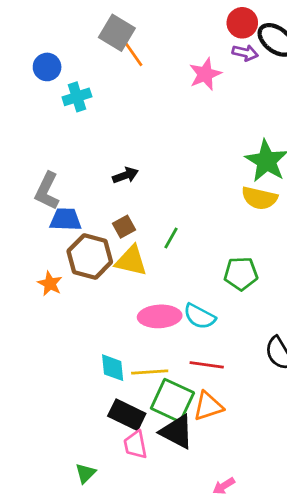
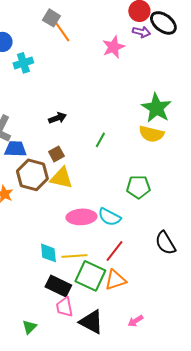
gray square: (117, 33) -> (51, 18), size x0.7
green line: (171, 238) -> (100, 140), moved
red line: (207, 365) -> (114, 251), turned -60
black triangle: (177, 432) -> (91, 322), moved
pink arrow: (224, 486) -> (135, 321), moved

